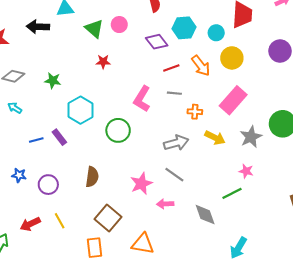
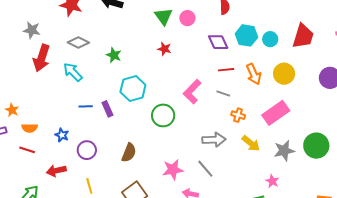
cyan circle: (216, 33) -> (270, 39), moved
cyan arrow: (15, 108) -> (73, 72), size x1.5
red arrow: (30, 224) -> (56, 171), moved

